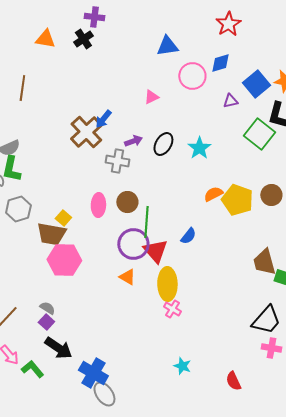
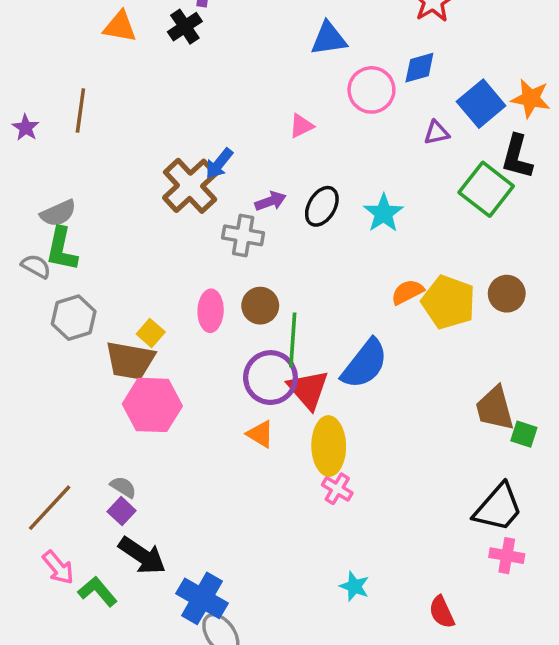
blue semicircle: (188, 236) -> (365, 364), size x1.8

